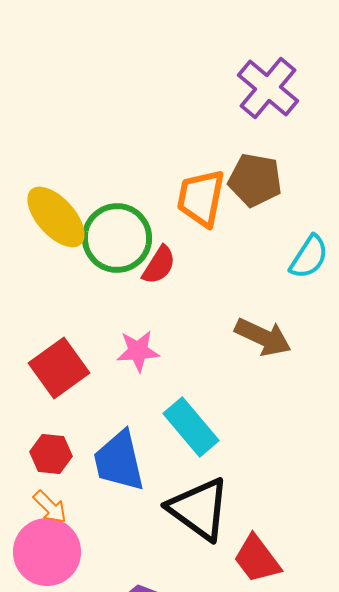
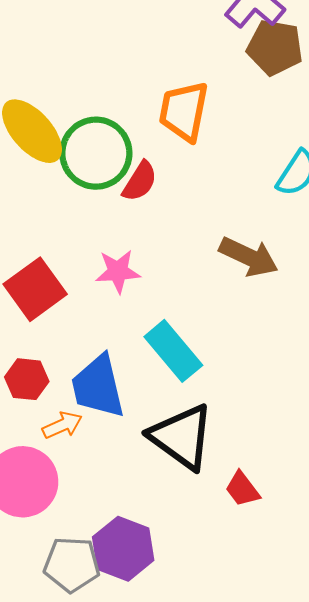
brown pentagon: (255, 180) -> (275, 47), moved
orange arrow: (50, 507) -> (62, 425), moved, turned -69
red trapezoid: (257, 559) -> (242, 489), size x0.7

